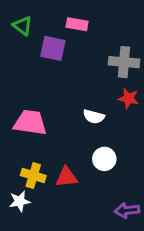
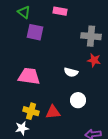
purple square: (53, 48) -> (35, 32), moved

